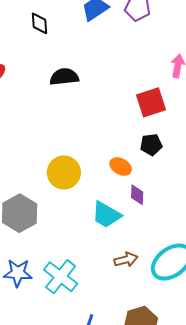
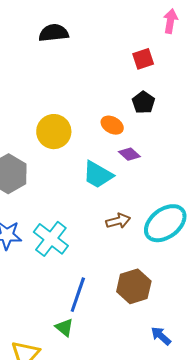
red square: (151, 102) -> (143, 59), size x0.7
black pentagon: (151, 145) -> (143, 102), turned -30
purple diamond: (137, 195) -> (129, 154), turned -50

